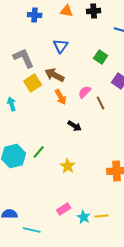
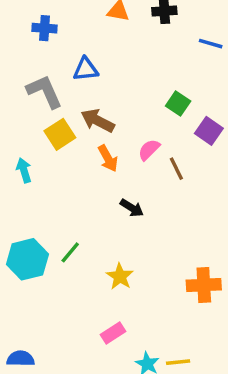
blue cross: (35, 15) -> (45, 28), moved
blue triangle: (61, 46) -> (86, 69), moved, turned 49
green square: (101, 57) -> (178, 103), moved
pink rectangle: (64, 209) -> (113, 333), moved

